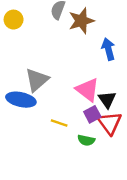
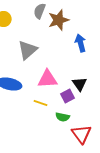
gray triangle: (37, 80) -> (28, 50), moved
pink triangle: (87, 90) -> (48, 79), moved, turned -40
red triangle: (110, 123) -> (82, 134), moved

